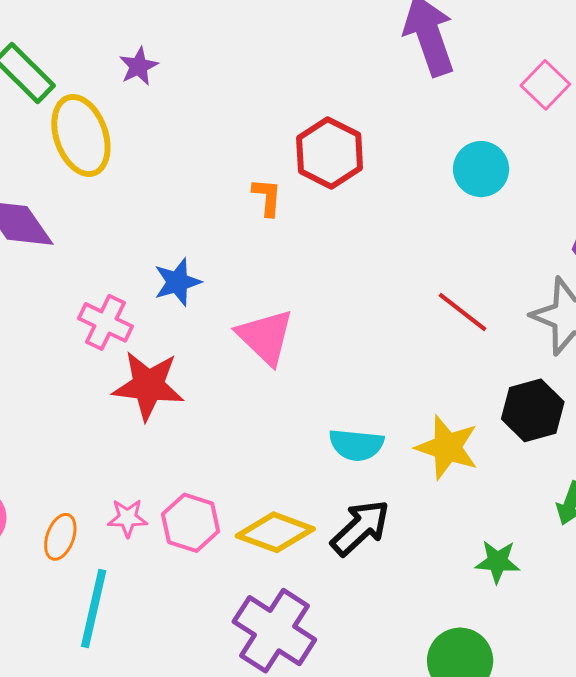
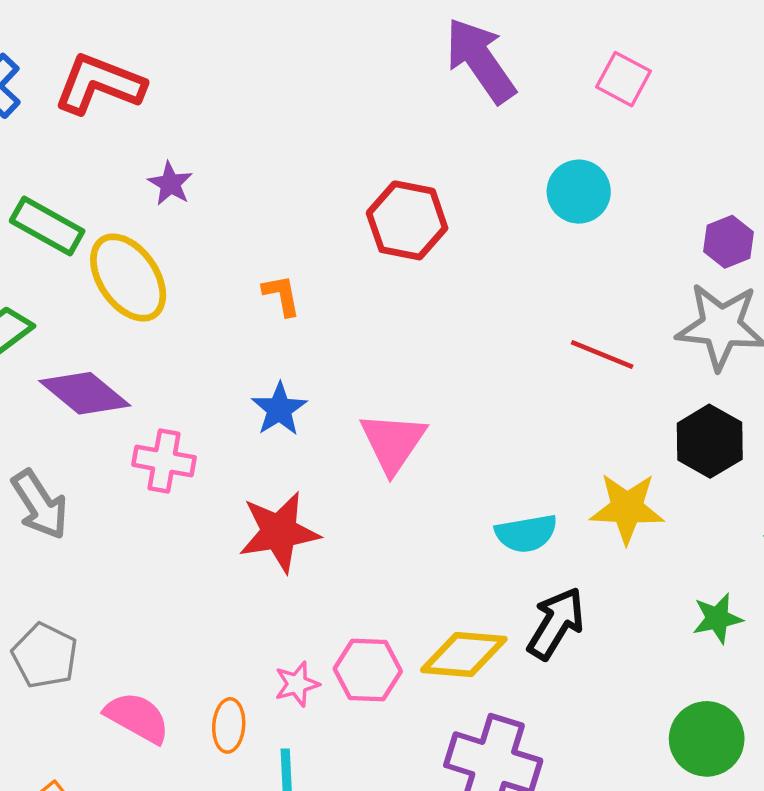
orange L-shape: (267, 197) -> (281, 295), moved
pink cross: (105, 322) -> (164, 461), moved
pink triangle: (265, 337) -> (393, 442), turned 36

